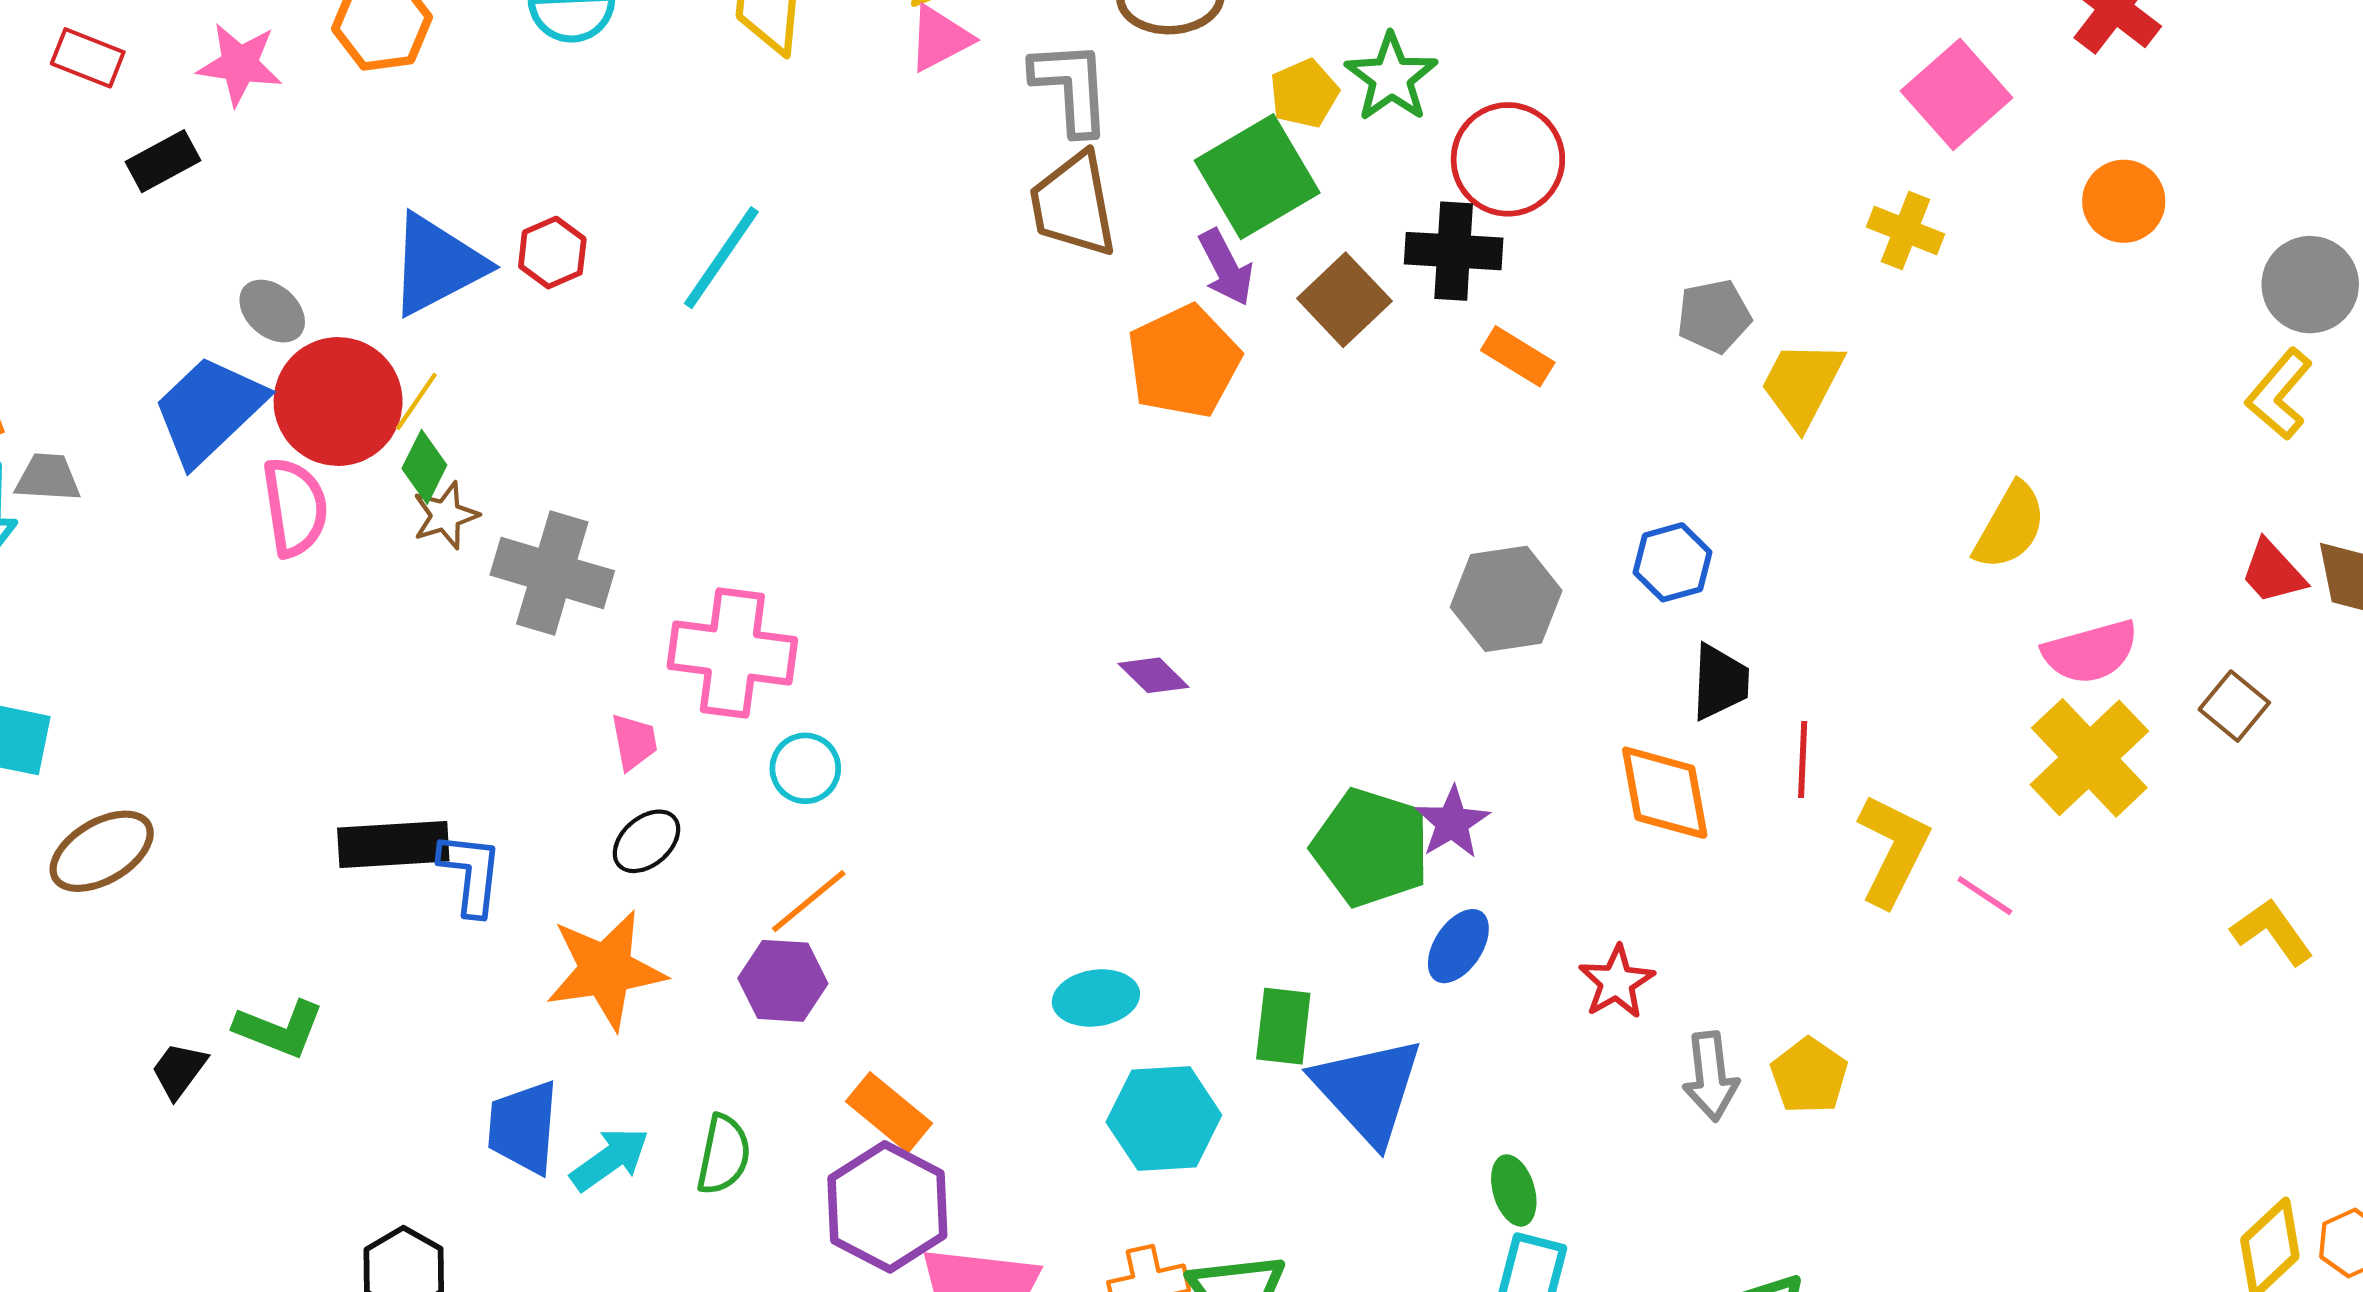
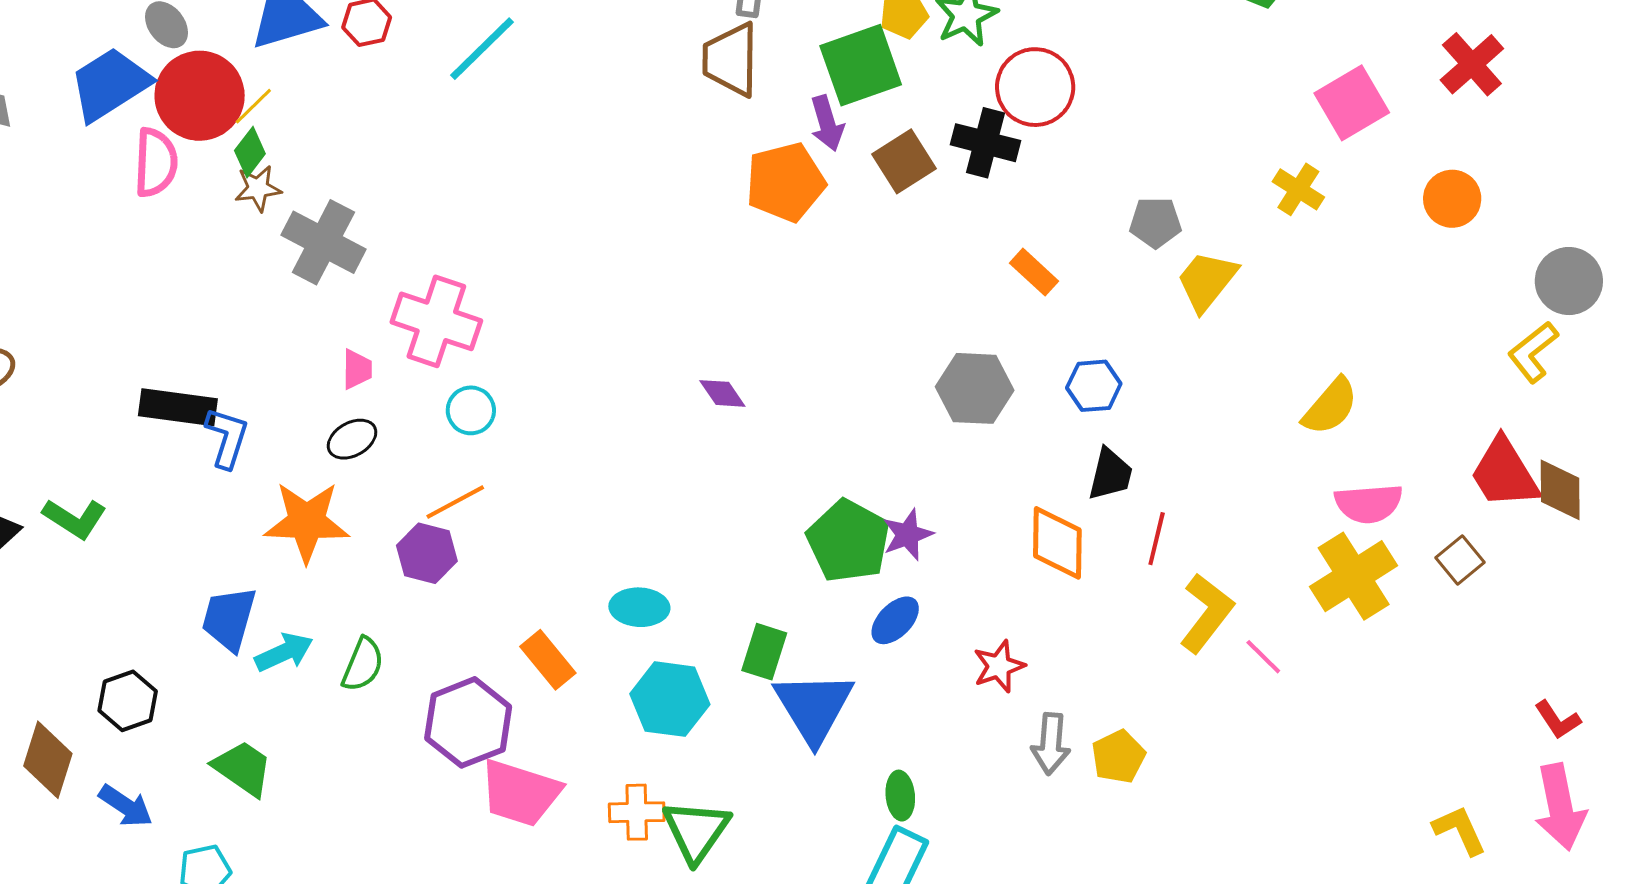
orange rectangle: (1518, 356) -> (1034, 272), moved
red trapezoid: (2273, 572) -> (1505, 473), size x1.6
yellow L-shape: (2272, 932) -> (1460, 830), moved
orange rectangle: (889, 1112) -> (548, 660), moved

